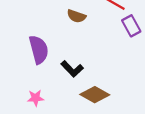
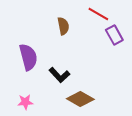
brown semicircle: (76, 16) -> (63, 26), turned -120

